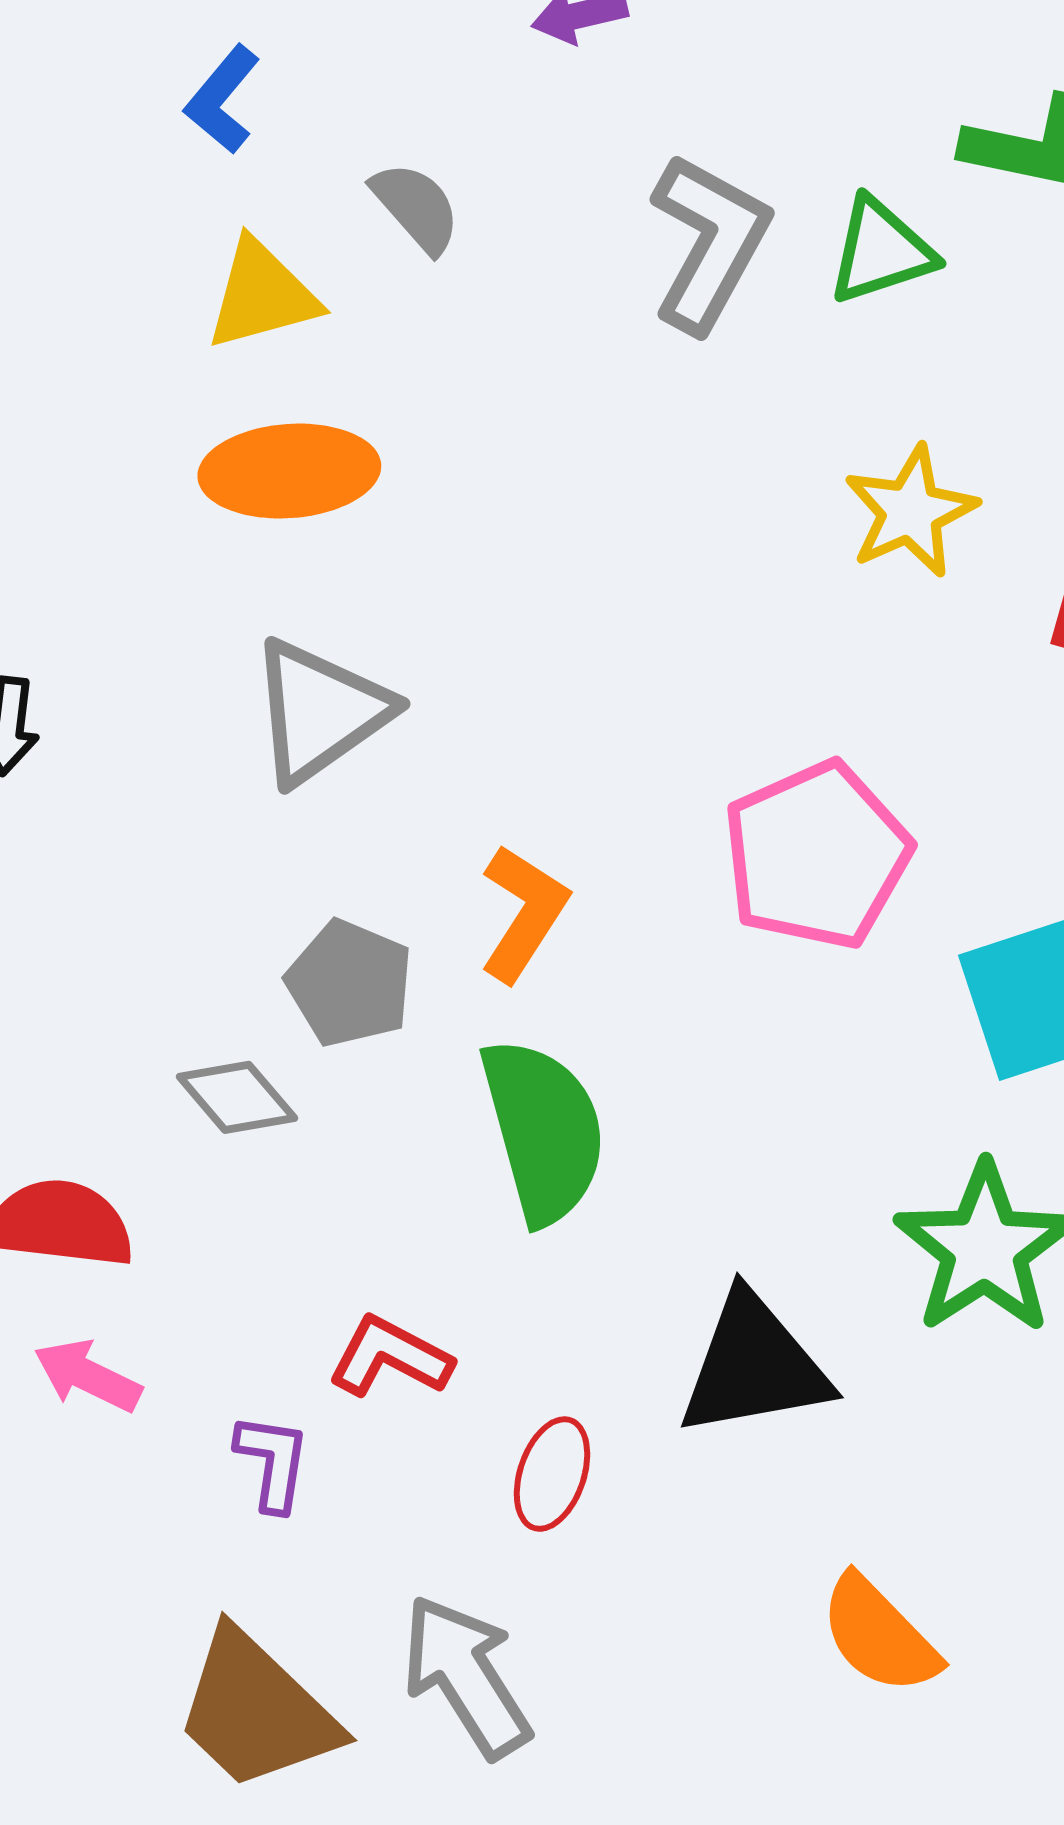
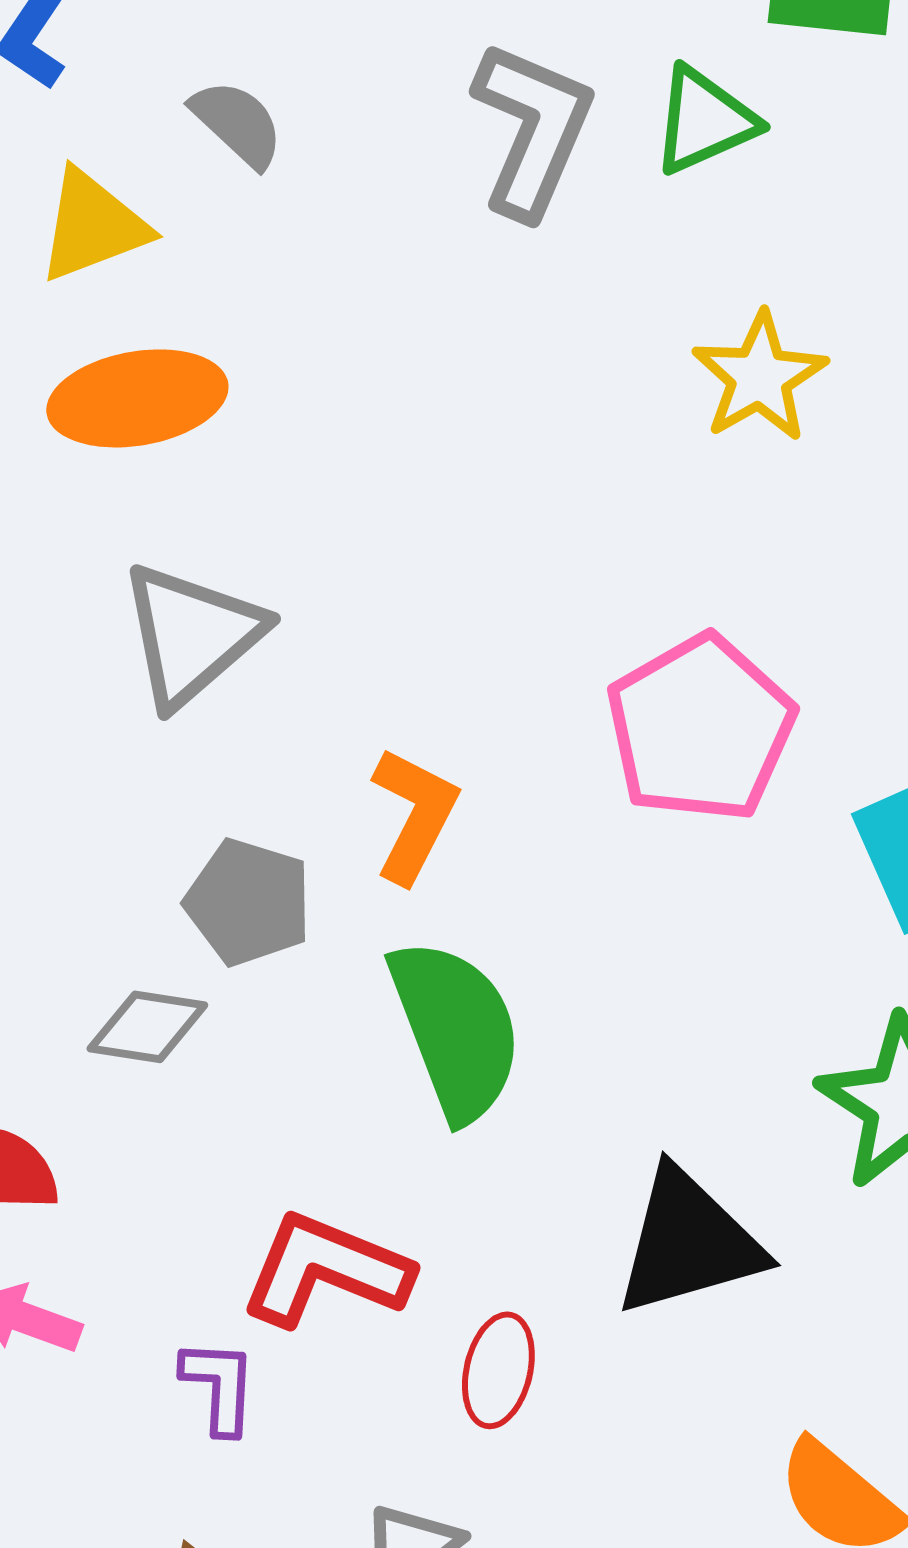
gray diamond: (237, 1097) -> (147, 1027), turned -35
red L-shape: (390, 1357) -> (326, 1270), size x1.4

